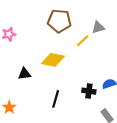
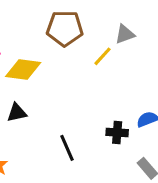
yellow diamond: (53, 60) -> (23, 70), moved
black line: (56, 99) -> (67, 148), turned -36

